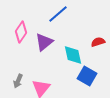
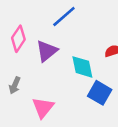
gray arrow: (18, 81) -> (15, 85), moved

